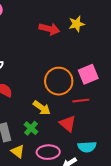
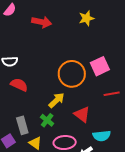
red arrow: (49, 29) -> (42, 22), moved
red line: (81, 101) -> (112, 94), moved
yellow arrow: (42, 108) -> (57, 100), turned -78

